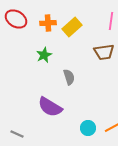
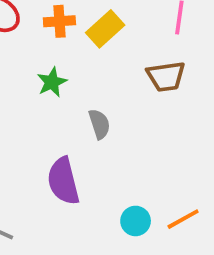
purple semicircle: (50, 107) -> (63, 181), turned 45

